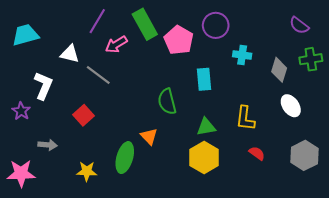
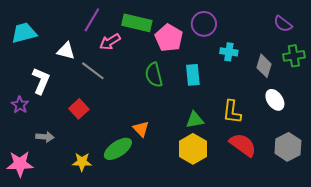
green rectangle: (145, 24) -> (137, 23), turned -48
green semicircle: (167, 101) -> (154, 75), moved
red semicircle: (257, 153) -> (243, 145), size x1.8
green ellipse: (125, 158) -> (118, 149), turned 40

